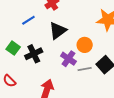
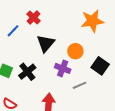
blue line: (28, 20) -> (13, 31), moved
gray line: (85, 69) -> (79, 85), moved

